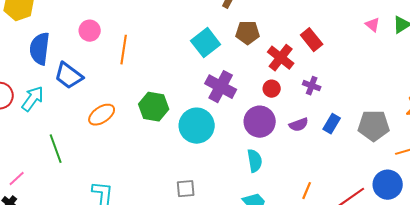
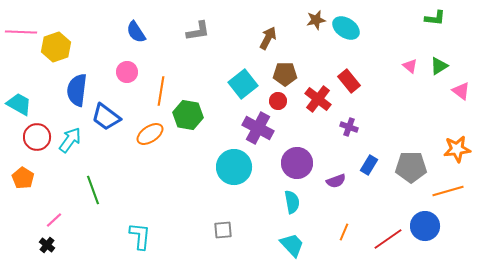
red circle: (272, 89) -> (278, 101), moved
green hexagon: (154, 107) -> (188, 115), moved
orange ellipse: (102, 115) -> (150, 134), moved
purple semicircle: (299, 125) -> (336, 181), moved

